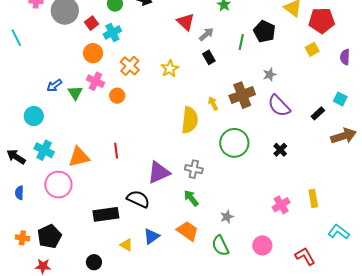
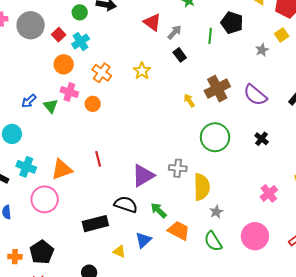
gray star: (270, 75) -> (262, 50), moved
yellow semicircle: (190, 120) -> (202, 187), moved
green arrow: (191, 198) -> (159, 210), moved
pink circle: (262, 245) -> (255, 236), size x1.4

